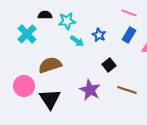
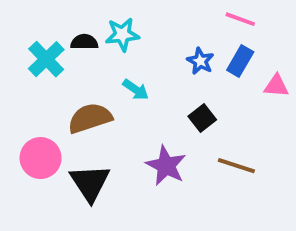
black semicircle: (45, 15) -> (84, 42), moved
blue star: (99, 35) -> (200, 61), moved
cyan arrow: (77, 41) -> (136, 90), moved

